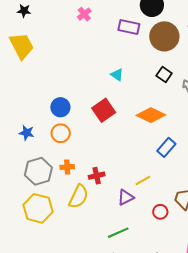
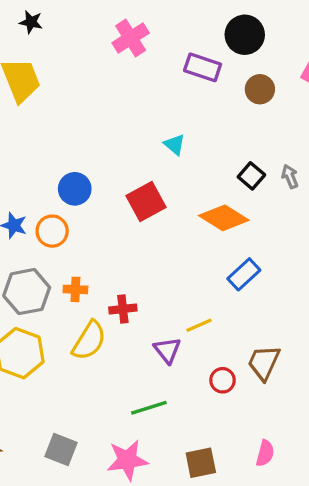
pink cross: (84, 14) -> (131, 38), size x1.5
brown circle: (164, 36) -> (260, 89), size x0.6
black square: (164, 74) -> (251, 176), moved
orange circle: (61, 133) -> (52, 231), moved
purple triangle: (126, 197) -> (167, 350), turned -48

